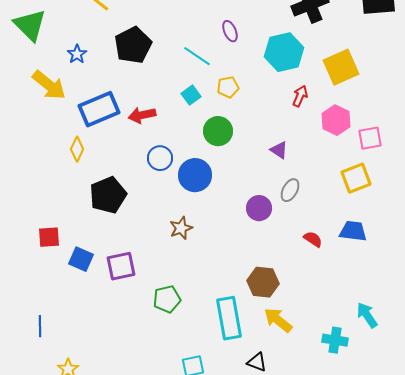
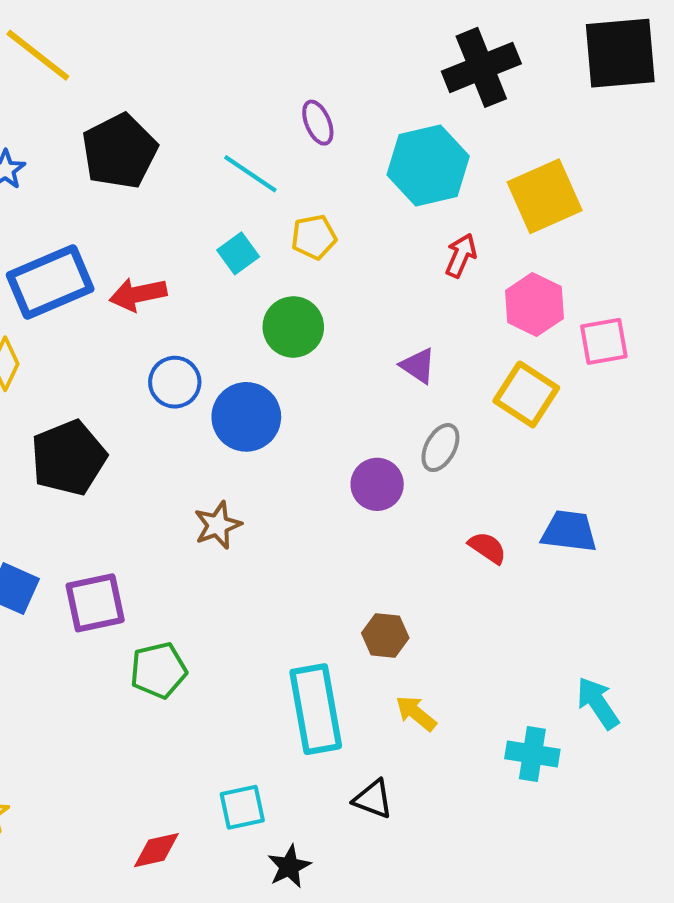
yellow square: (356, 178) -> (526, 394), moved, turned -36
brown hexagon: (263, 282) -> (385, 636), size x0.7
green pentagon: (167, 299) -> (158, 670), moved
yellow arrow: (278, 320) -> (416, 713), size x0.7

